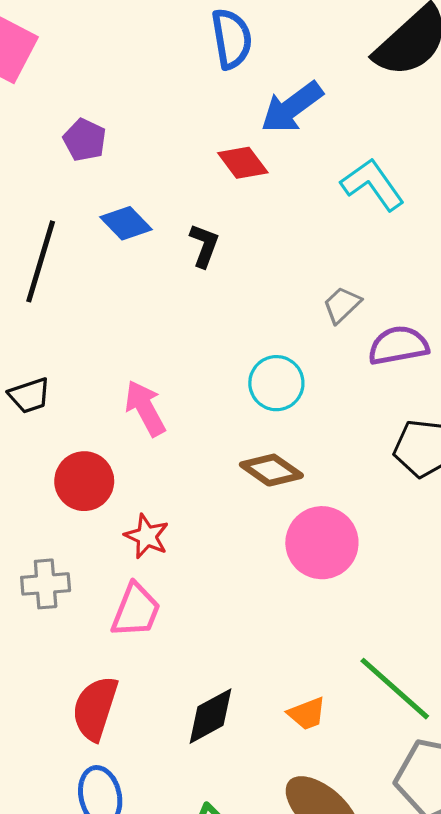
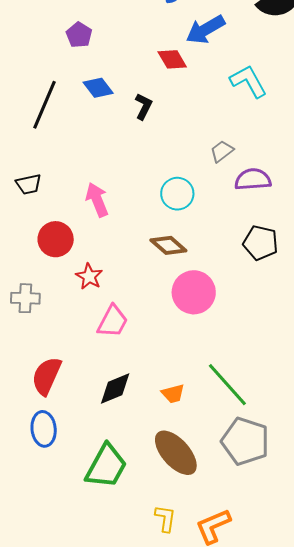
pink trapezoid: (136, 610) -> (113, 321), moved

